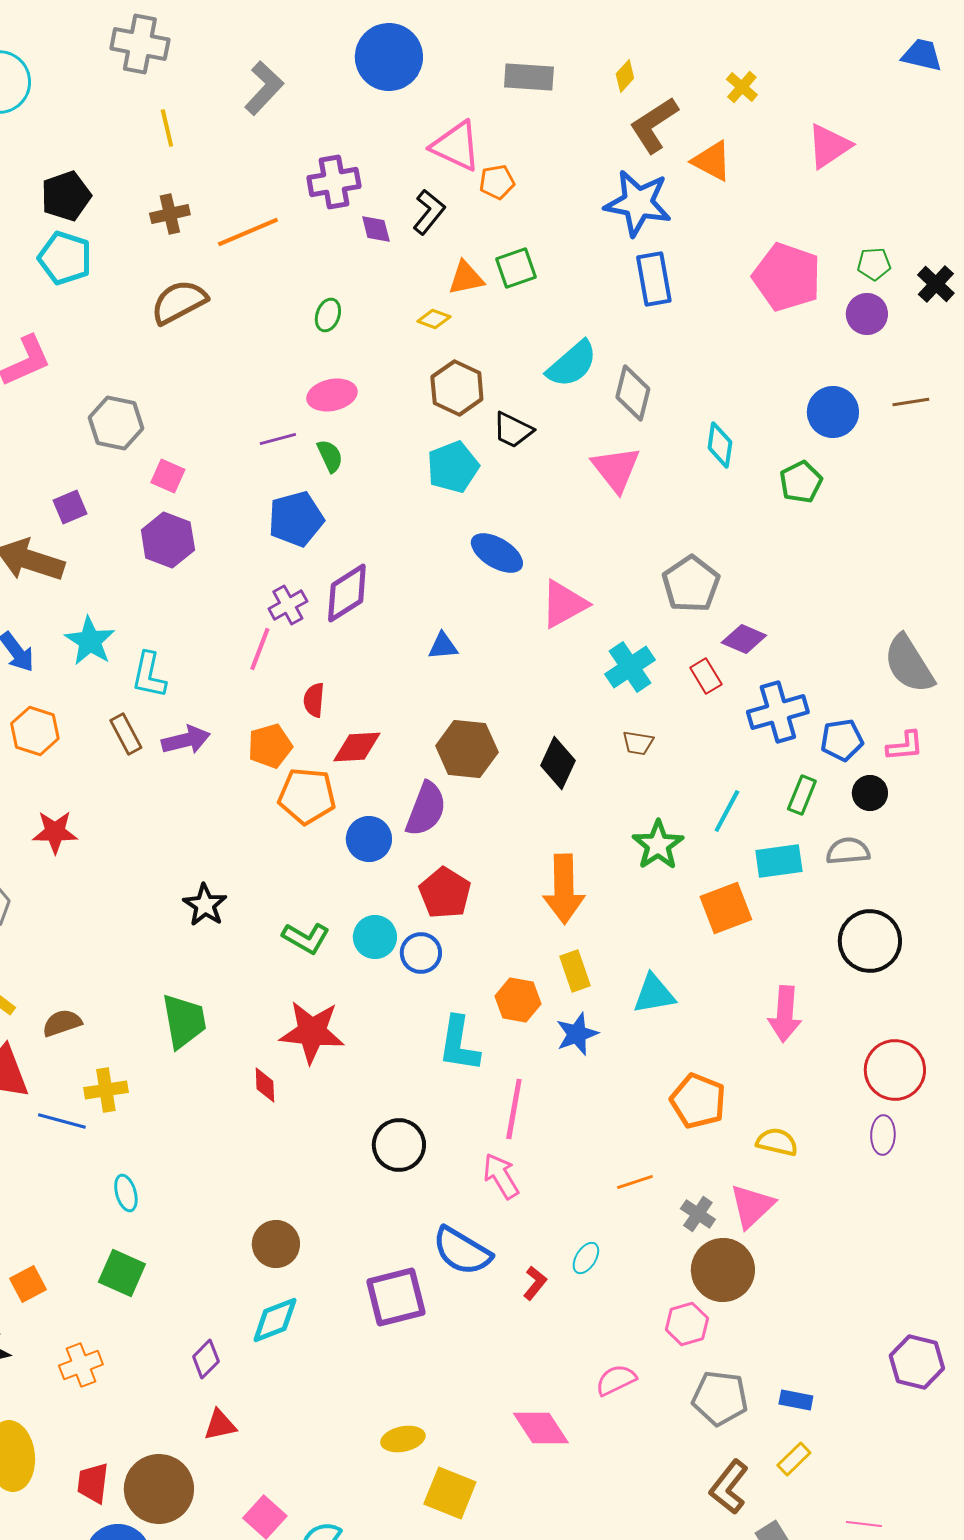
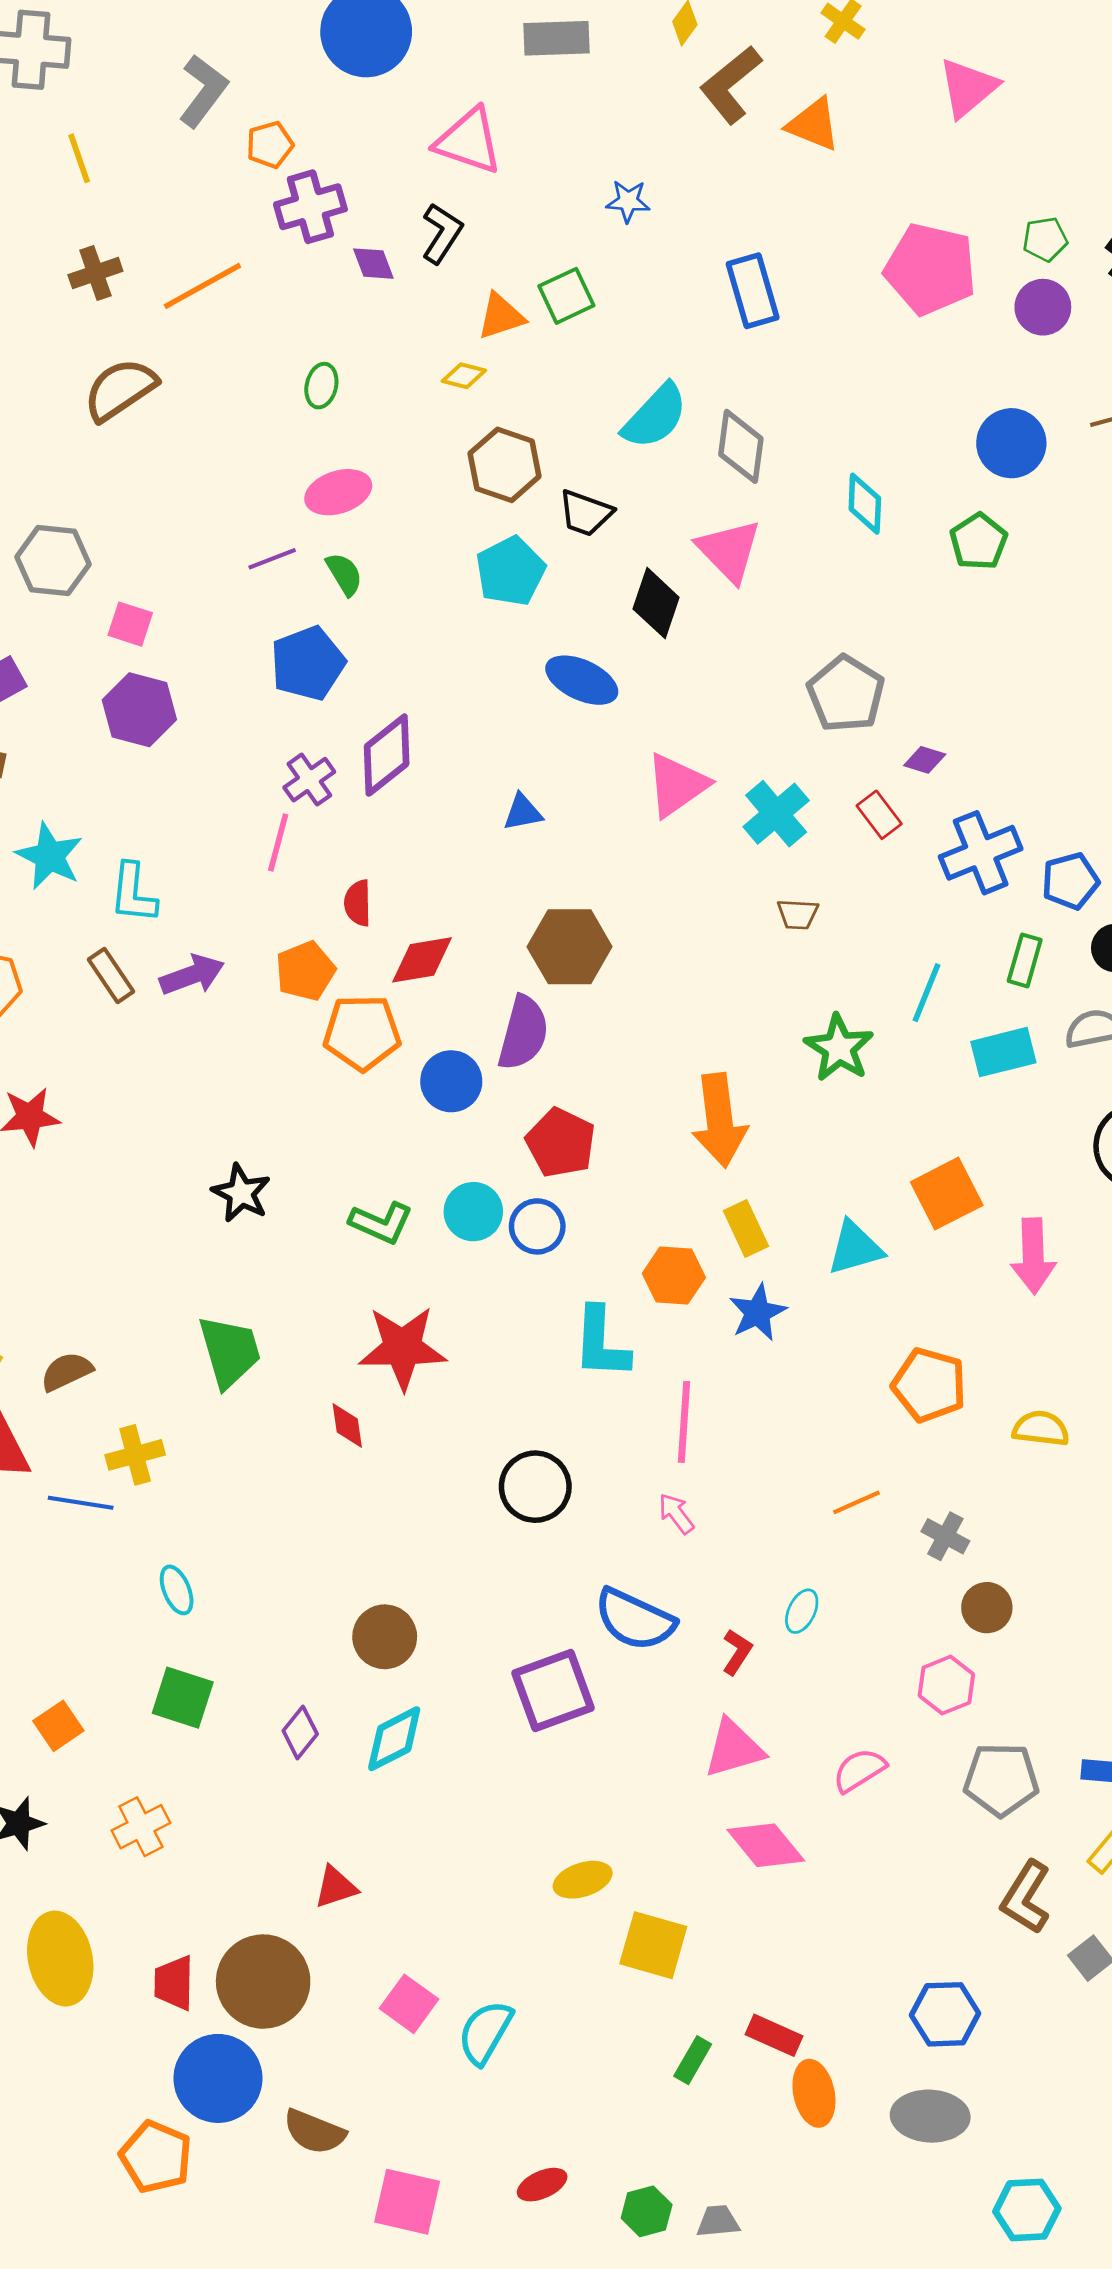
orange pentagon: (497, 182) -> (270, 145), moved
blue star: (638, 203) -> (628, 201), moved, size x0.5
pink triangle: (564, 604) -> (677, 785), moved
purple diamond: (744, 639) -> (925, 760), size x0.7
black diamond: (558, 763) -> (656, 603), moved
orange square: (726, 908) -> (947, 1194), moved
pink arrow: (501, 1176) -> (676, 1514), size x0.7
pink triangle: (752, 1206) -> (734, 1748), moved, turned 33
brown circle: (723, 1270) -> (987, 1608), size x0.6
purple diamond: (206, 1359) -> (300, 1732), moved

